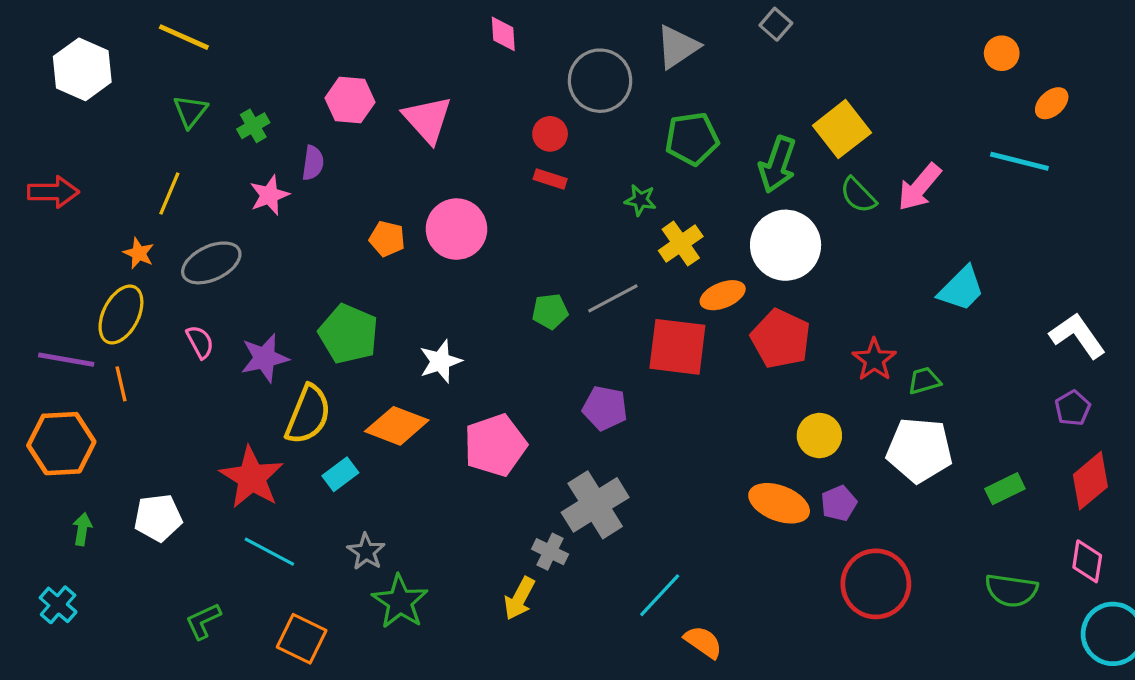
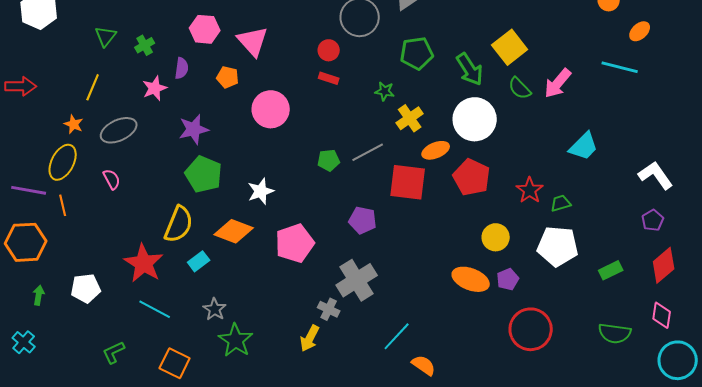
green arrow: (777, 165) -> (470, 69), turned -52
orange pentagon: (387, 239) -> (228, 77), moved
purple star: (265, 358) -> (194, 129), moved

